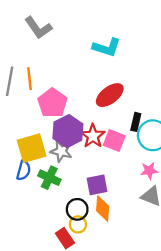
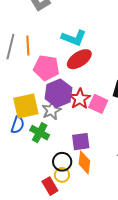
cyan L-shape: (107, 47) -> (74, 38), moved
red ellipse: (110, 95) -> (79, 59), moved
pink pentagon: (52, 103) -> (46, 68), turned -30
gray star: (61, 151) -> (52, 110), turned 30

